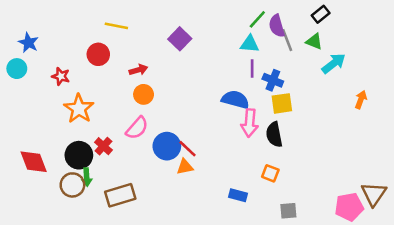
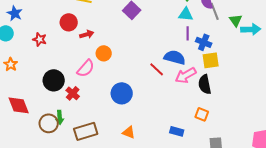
green triangle: (314, 41) -> (236, 20), moved, turned 32
cyan arrow: (334, 63) -> (251, 29), turned 36
red arrow: (138, 70) -> (87, 34), moved
orange star: (79, 109) -> (11, 64), moved, size x0.6
pink arrow: (250, 123) -> (186, 75), turned 55
pink semicircle: (137, 128) -> (86, 68), moved
red line: (188, 149) -> (157, 69), moved
black circle: (79, 155) -> (54, 80), moved
orange triangle: (185, 167) -> (129, 132), moved, turned 32

